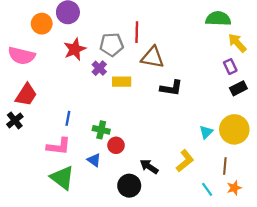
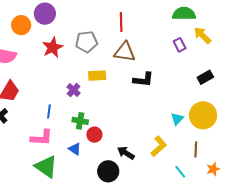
red line: (137, 32) -> (121, 22), moved
purple rectangle: (230, 67) -> (180, 45), moved
purple cross: (99, 68) -> (74, 90), moved
orange star: (234, 188) -> (213, 169), moved

